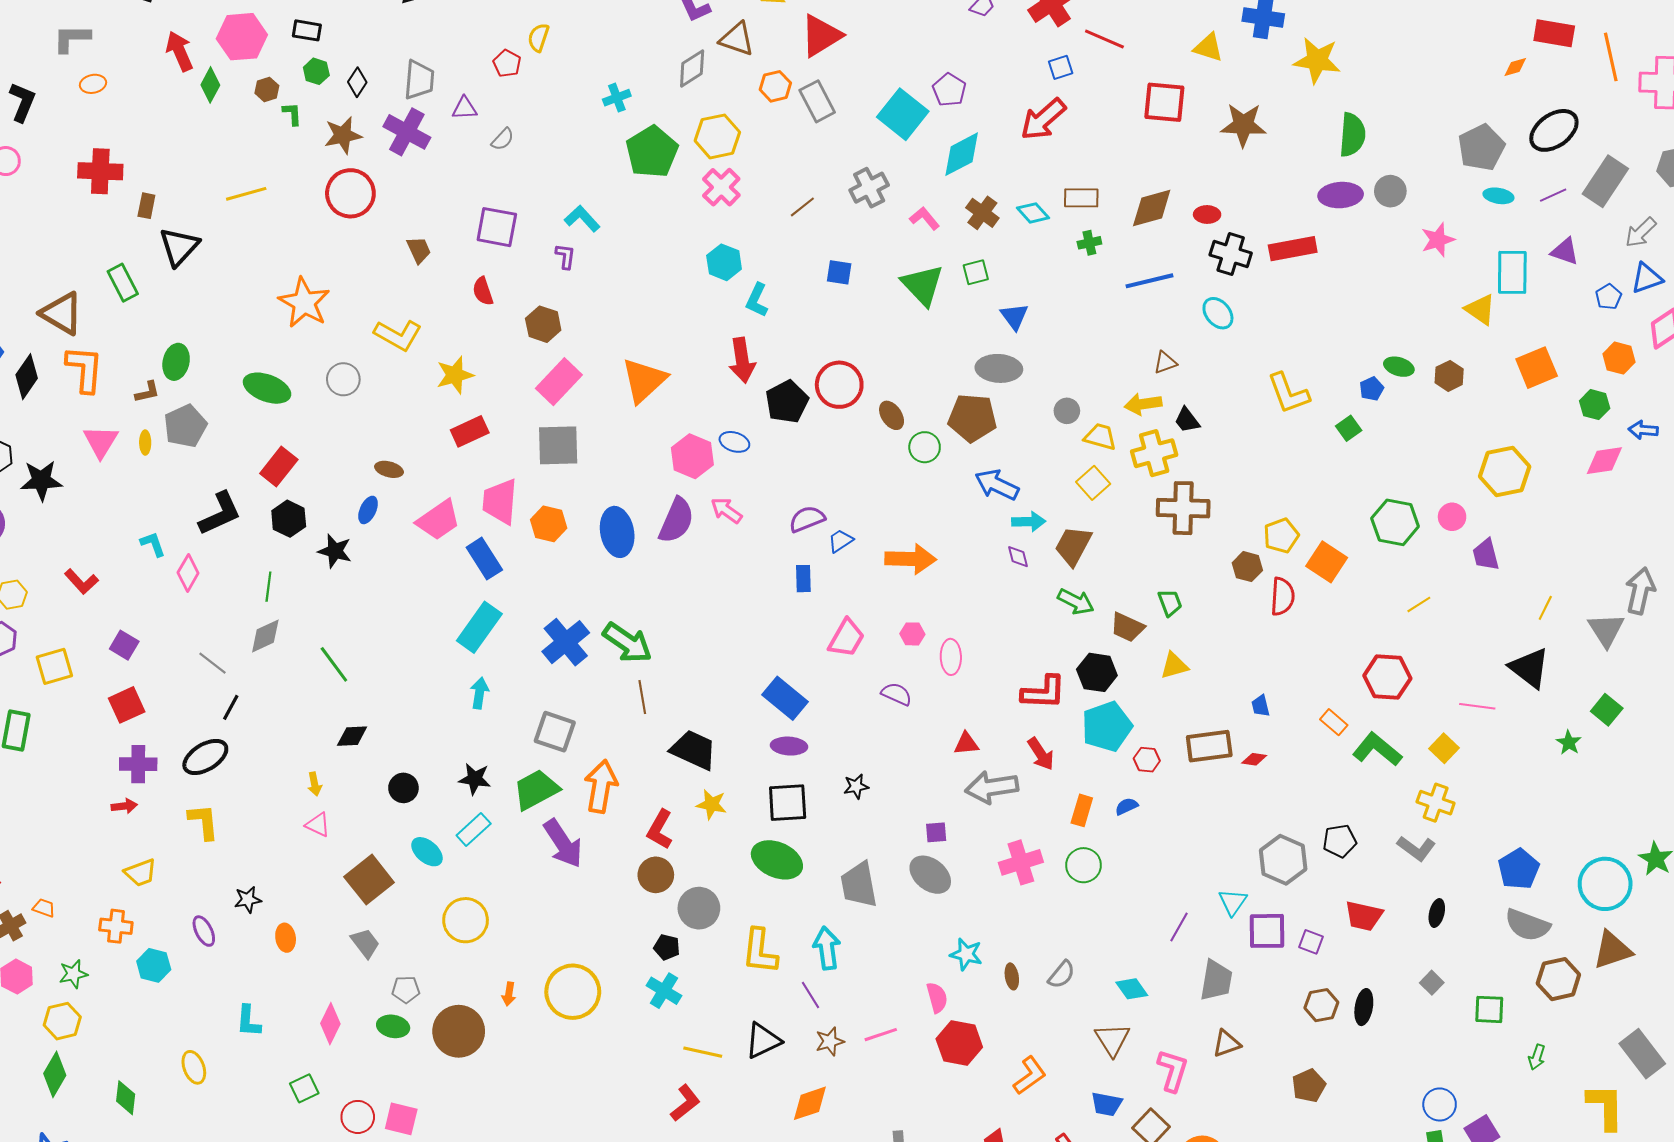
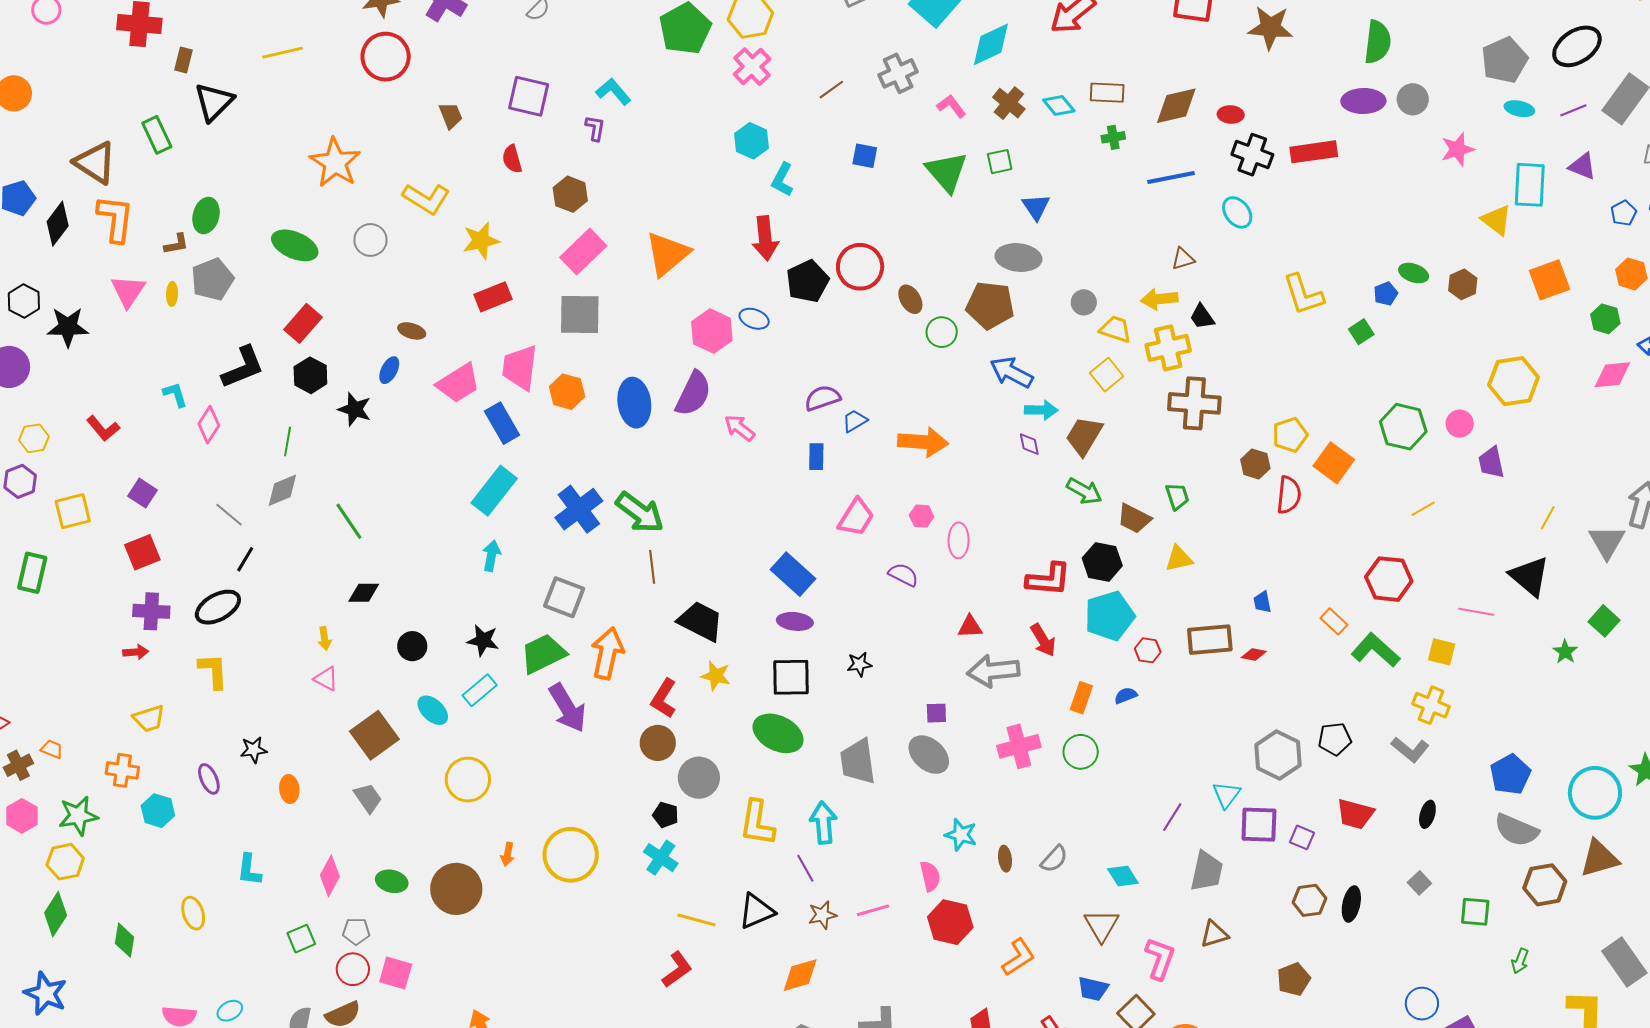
pink arrow: (726, 510) -> (740, 428), moved
yellow square: (1444, 748) -> (1442, 652), turned -32
green star: (73, 974) -> (78, 816), size x1.4
gray pentagon: (406, 989) -> (356, 931), moved

